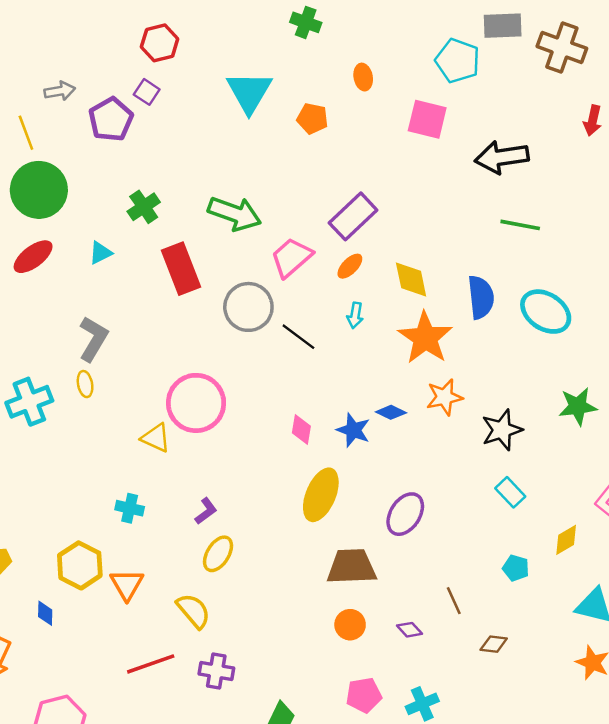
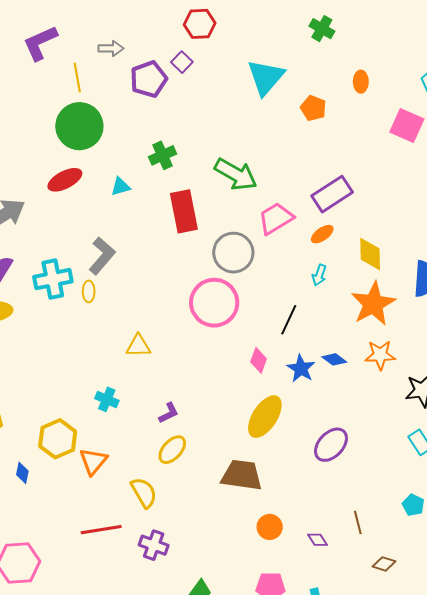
black line: (298, 337) -> (289, 320), moved, turned 68
cyan cross: (29, 402) -> (53, 279), moved
pink circle: (196, 403) -> (214, 303), moved
yellow triangle: (156, 438) -> (138, 346), turned -36
brown trapezoid: (352, 567) -> (242, 475), moved

